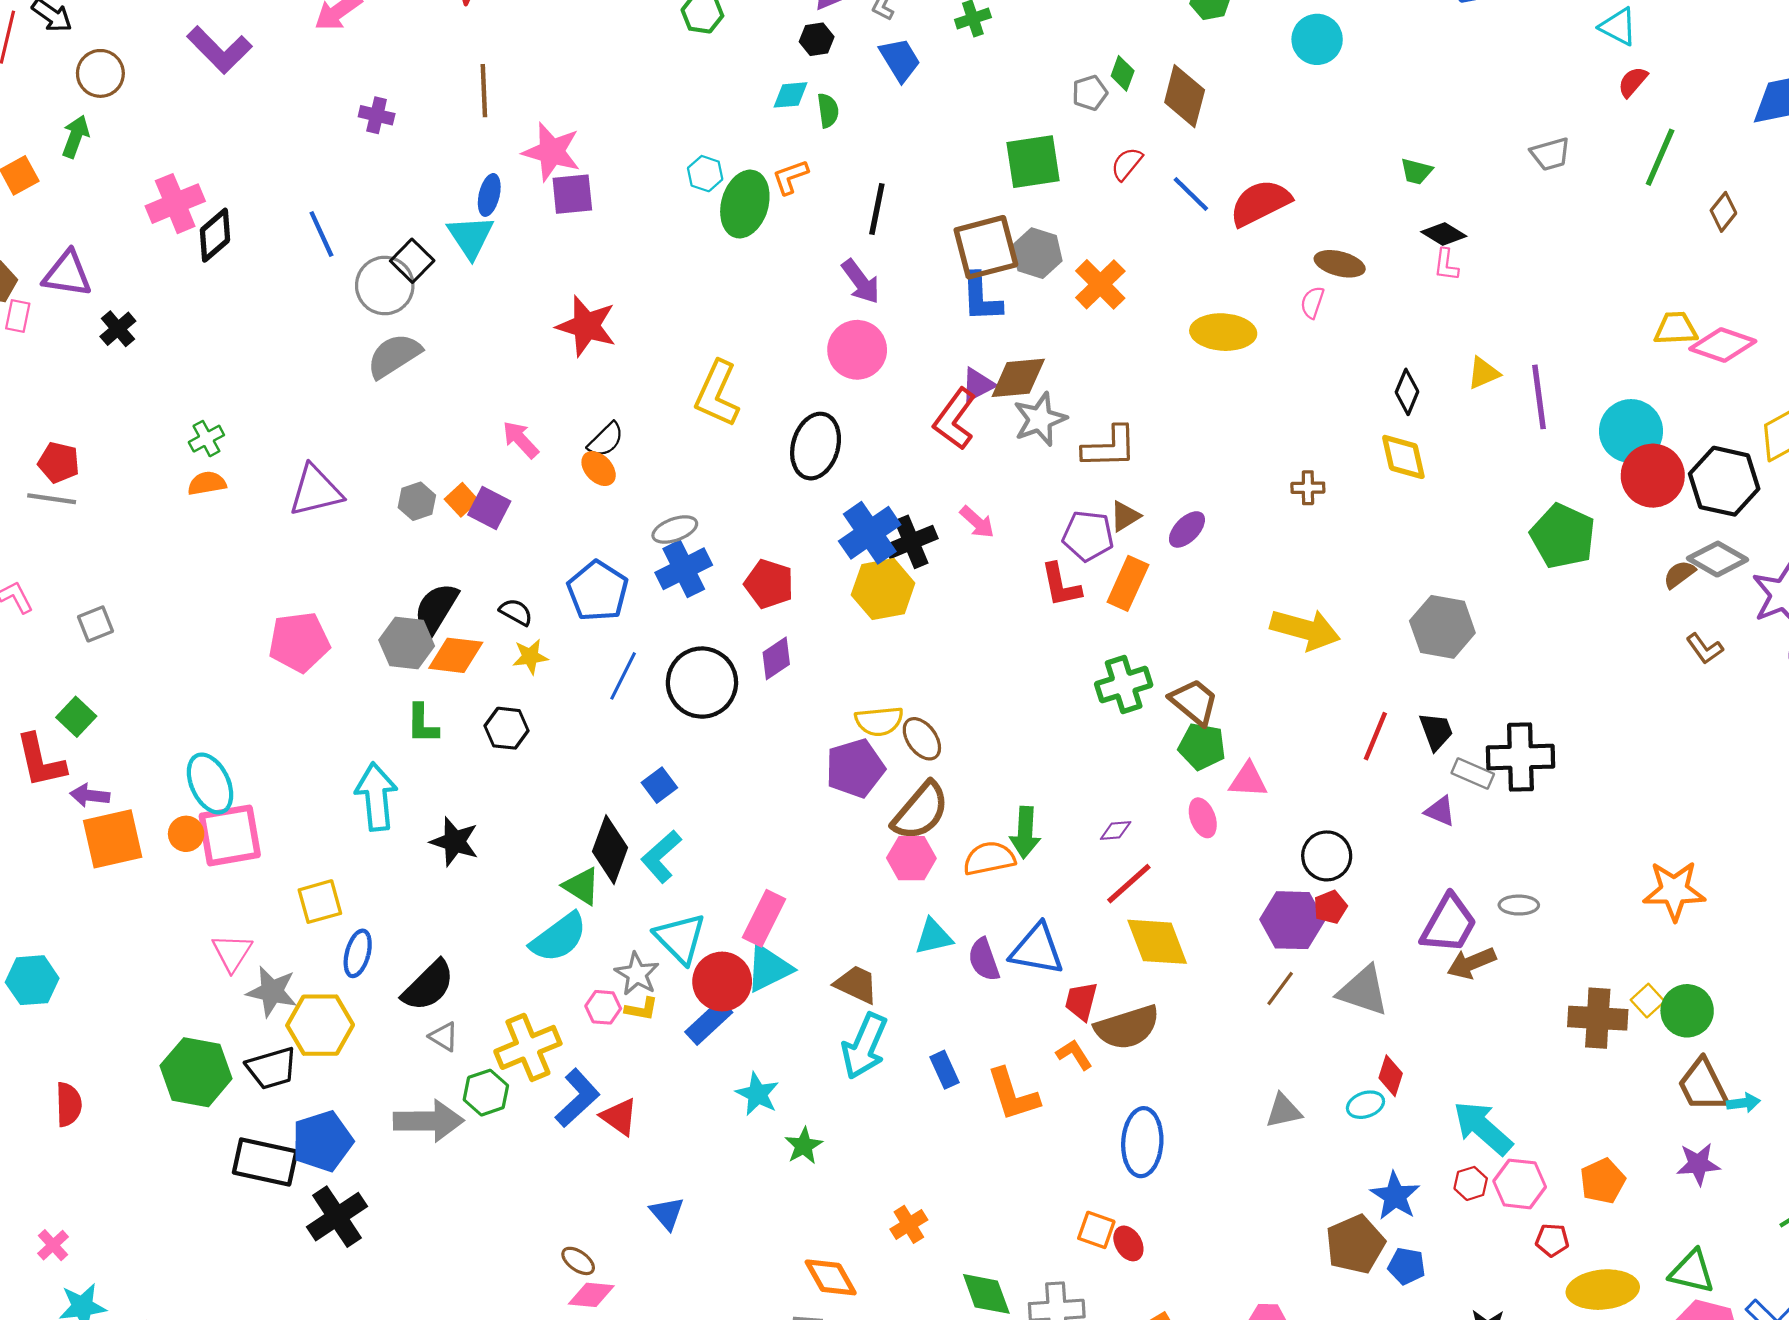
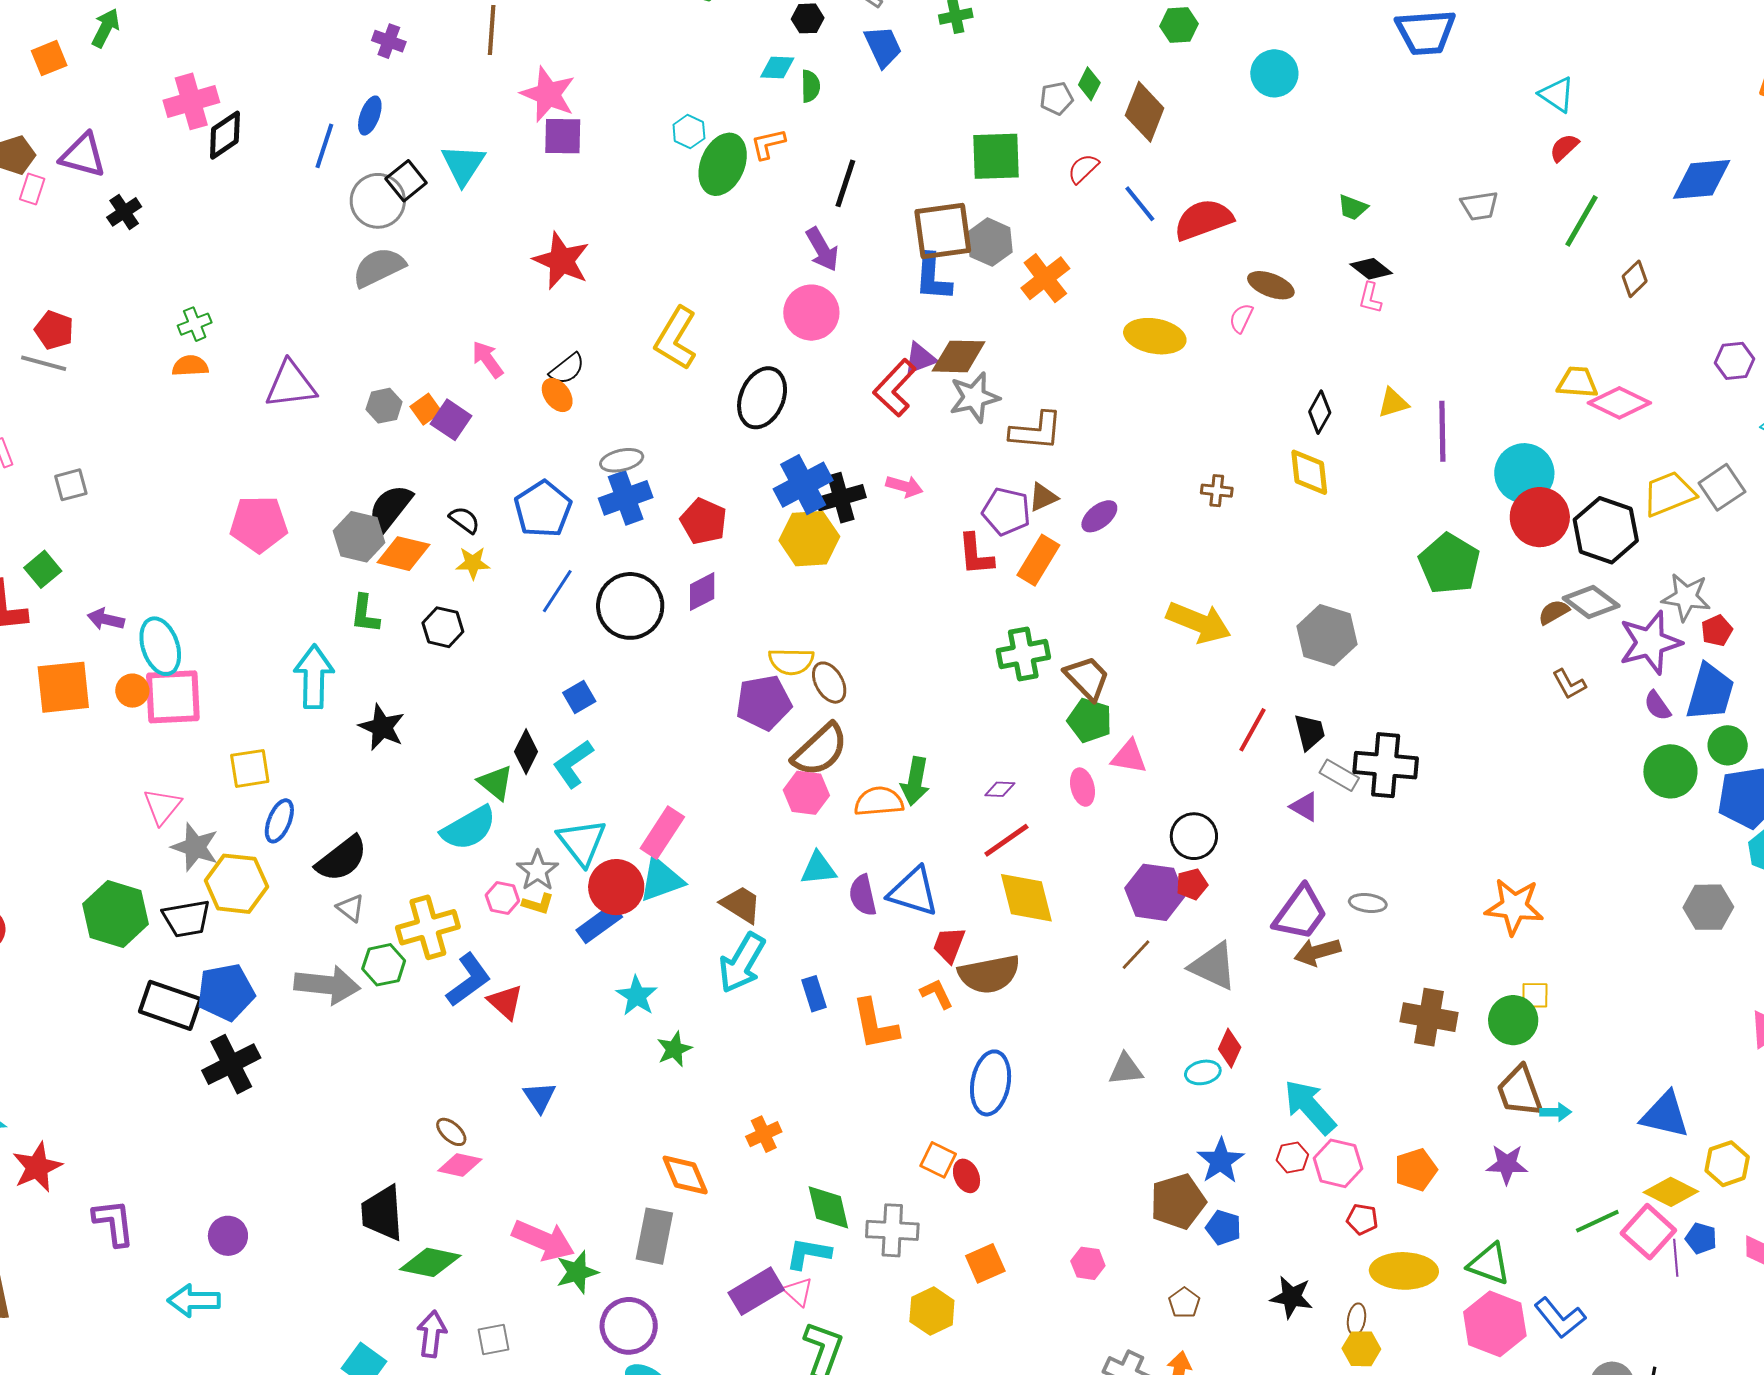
blue ellipse: (489, 195) -> (370, 116), moved
blue line: (321, 234) -> (324, 146), turned 36
pink arrow: (977, 522) -> (904, 486), turned -33
purple arrow: (90, 795) -> (106, 619), moved
black diamond: (610, 850) -> (526, 752), size x0.7
yellow square: (1648, 1001) -> (1535, 995), moved, turned 36

